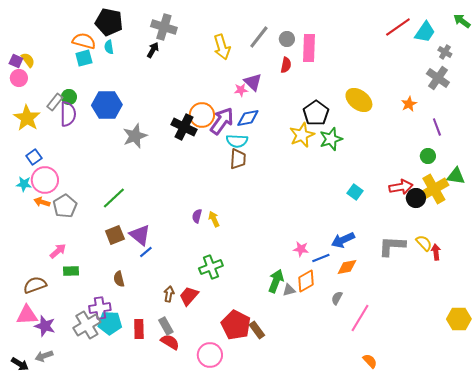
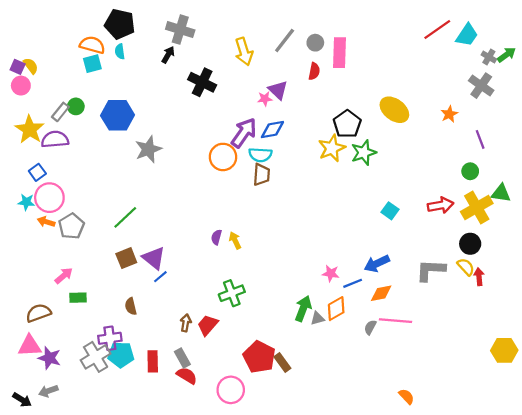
green arrow: (462, 21) -> (506, 55), moved, turned 108
purple semicircle: (68, 114) -> (55, 139), moved, turned -95
orange circle: (202, 115) -> (223, 157), moved
black cross: (184, 127) -> (202, 82), moved
black circle: (416, 198) -> (470, 244), moved
pink line: (360, 318) -> (395, 321), moved, turned 64

